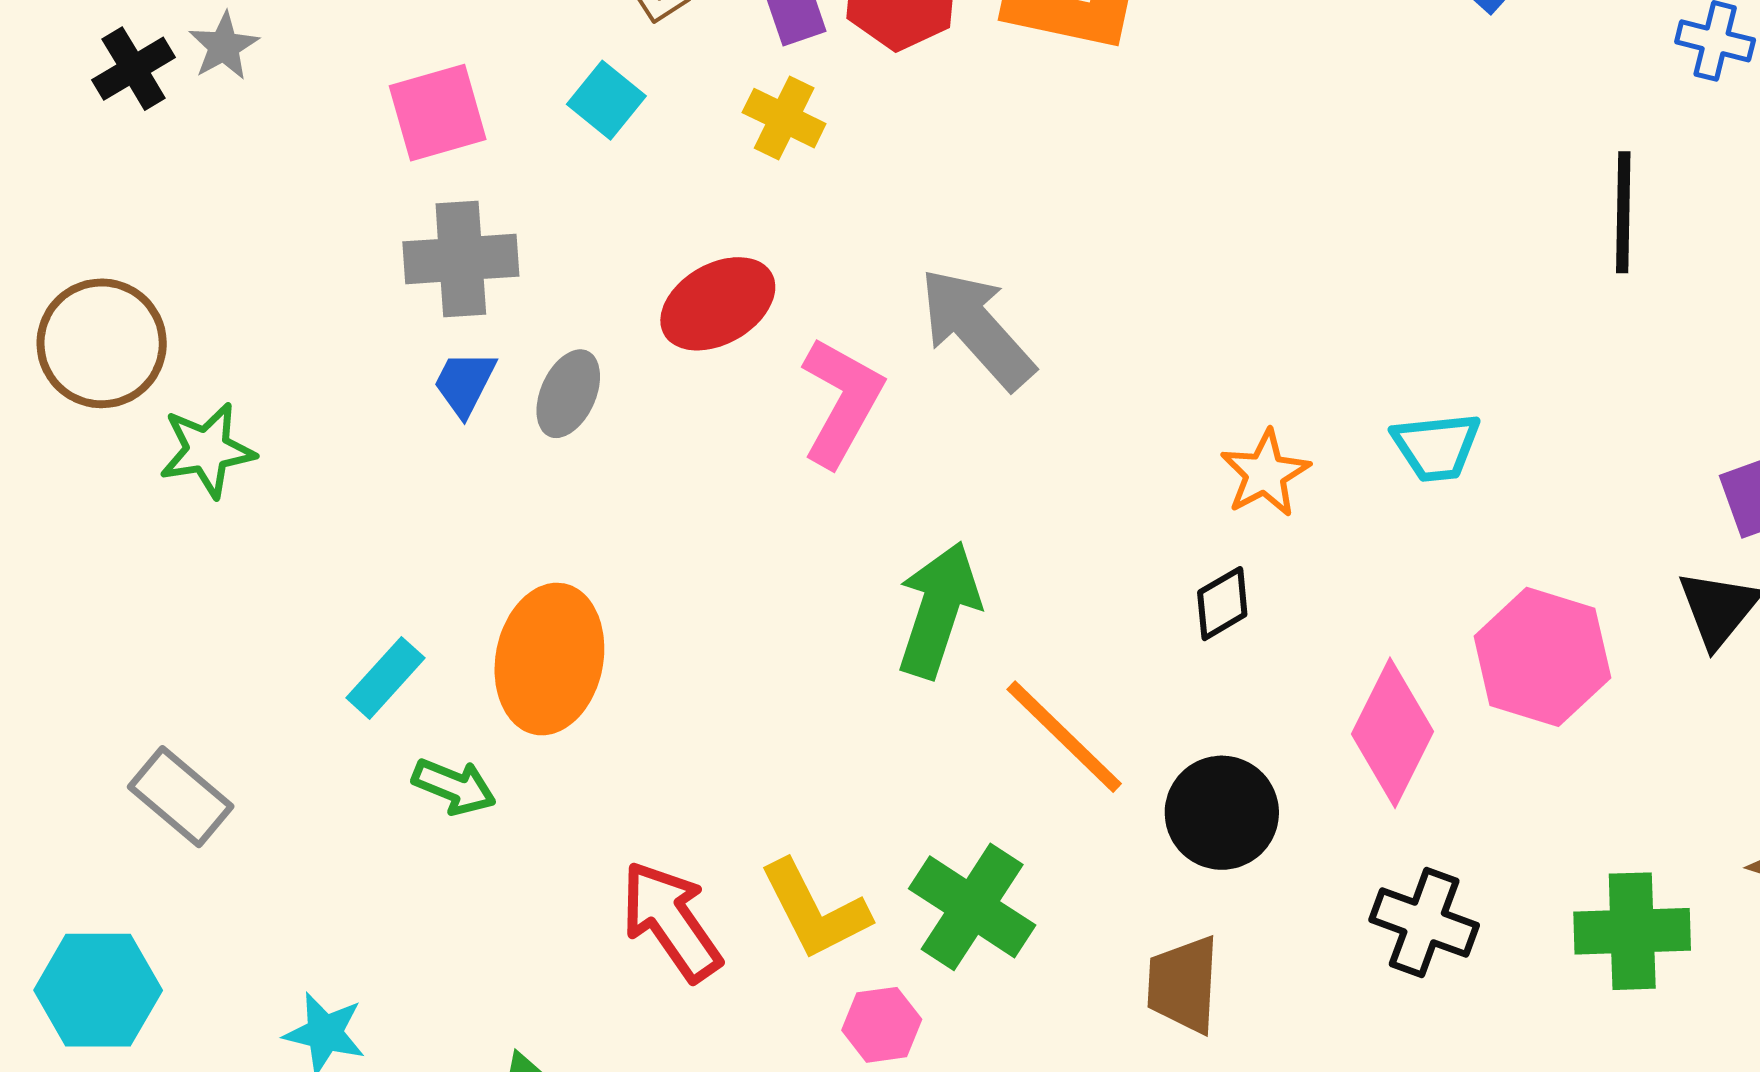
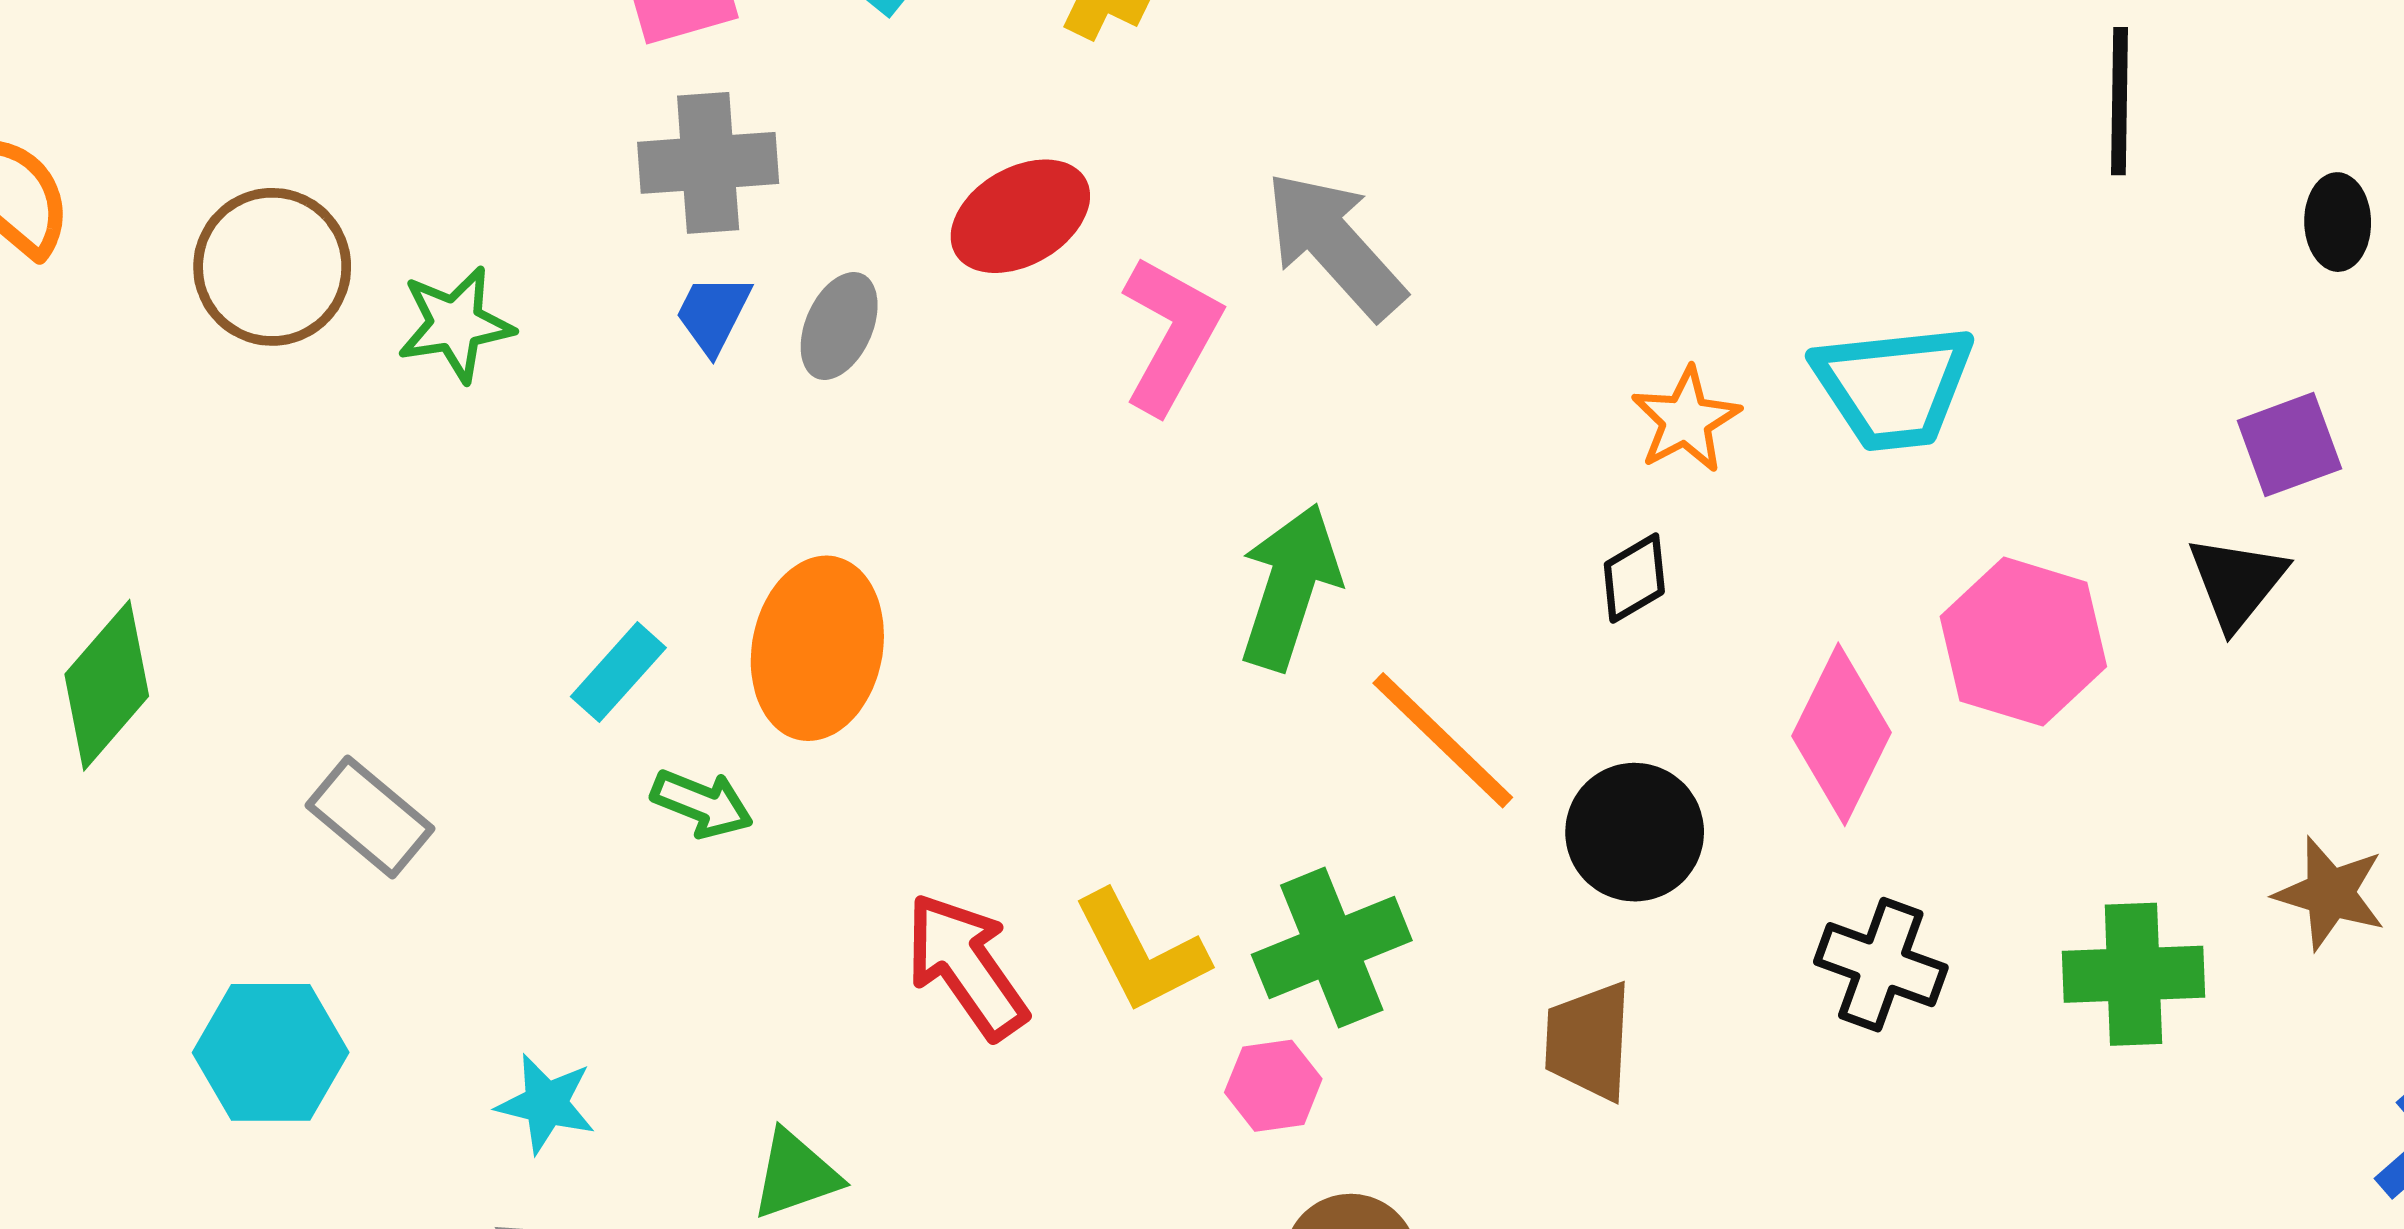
cyan trapezoid: (1436, 447) -> (1894, 387), size x1.5
green star: (207, 450) -> (455, 324), moved
green cross: (972, 907) -> (1332, 948), turned 35
pink hexagon: (882, 1025) -> (1273, 1086), moved

